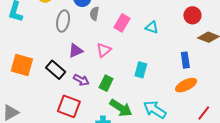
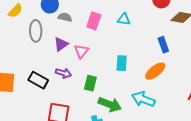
gray semicircle: (94, 14) -> (65, 17), turned 104
purple triangle: (76, 51) -> (61, 44), moved
purple arrow: (81, 80) -> (63, 73), moved
orange ellipse: (186, 85) -> (155, 71), moved

